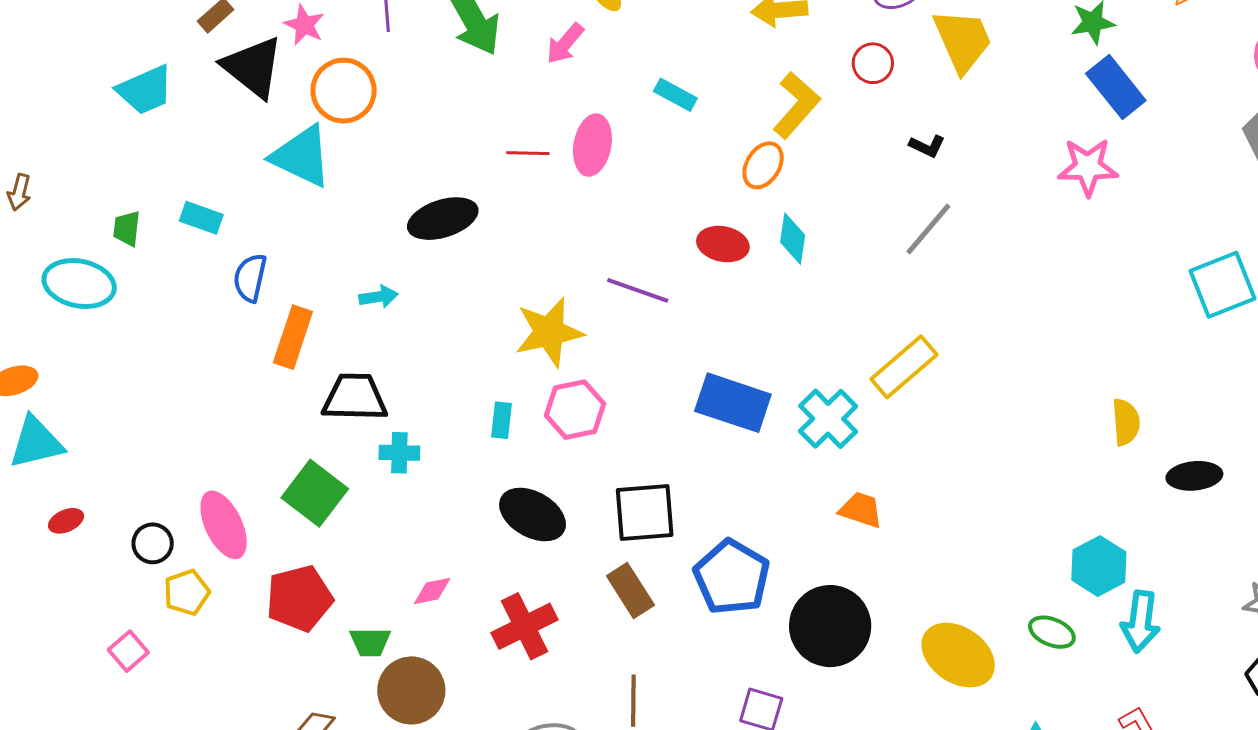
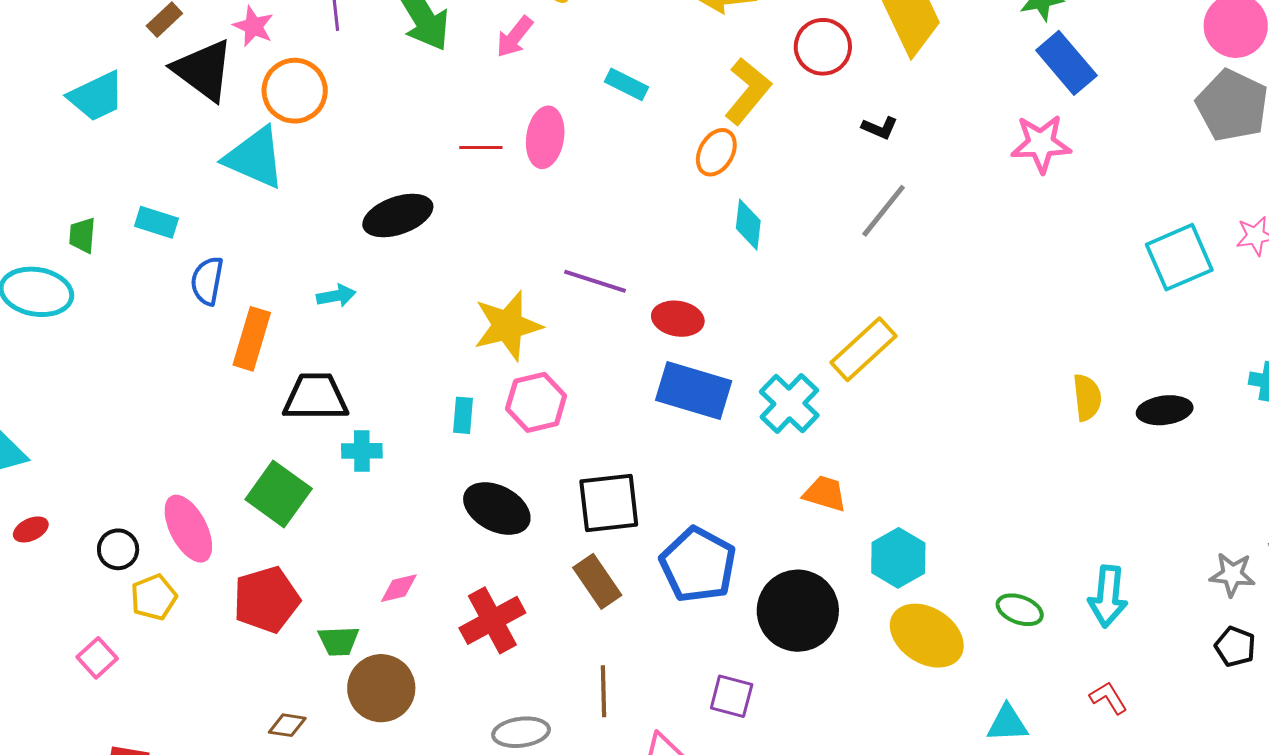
red circle: (873, 63) -> (823, 47), size x1.4
red ellipse: (723, 244) -> (678, 319), moved
black ellipse: (1194, 476) -> (1165, 410), moved
cyan hexagon: (1099, 566) -> (898, 558), moved

